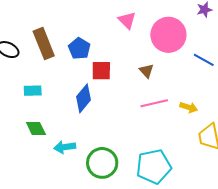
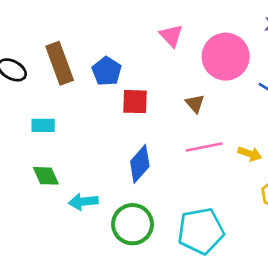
blue diamond: (84, 98) -> (140, 164), moved

